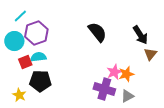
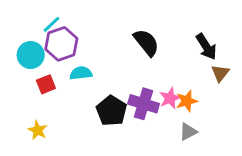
cyan line: (20, 16) -> (52, 24), moved
cyan semicircle: (38, 57) -> (81, 73), moved
black pentagon: (40, 81) -> (111, 111), moved, turned 30
purple cross: (104, 89) -> (144, 104), moved

